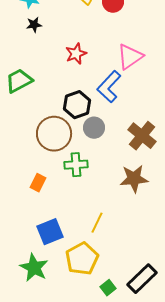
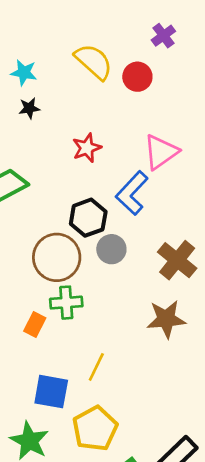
green cross: (76, 165) -> (66, 303), moved
yellow line: (97, 223) -> (96, 367), moved
blue square: (50, 232) -> (51, 392), turned 32

